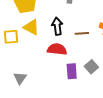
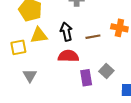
yellow triangle: (31, 27) -> (39, 35), turned -30
gray triangle: (20, 78) -> (30, 76), moved

